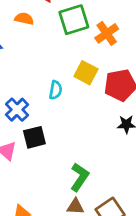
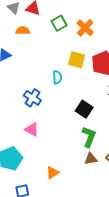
green square: (74, 20) -> (59, 23), size x0.7
black square: (34, 137) -> (84, 109), moved, turned -30

